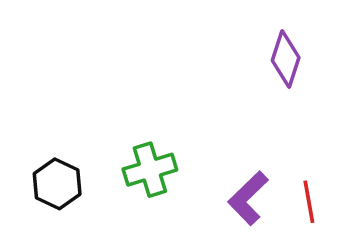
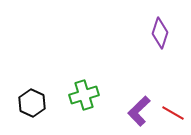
red line: (309, 202) -> (173, 113), turned -50

